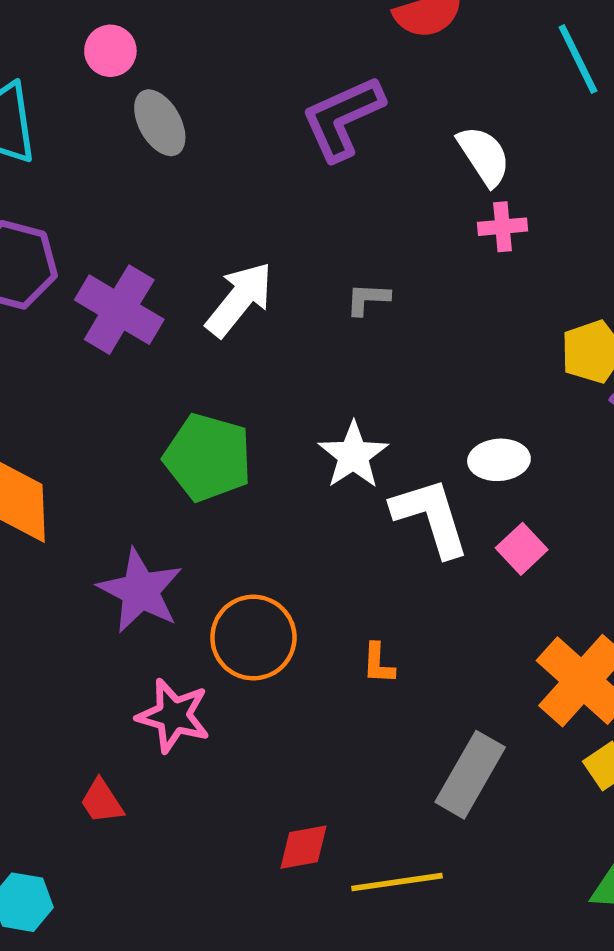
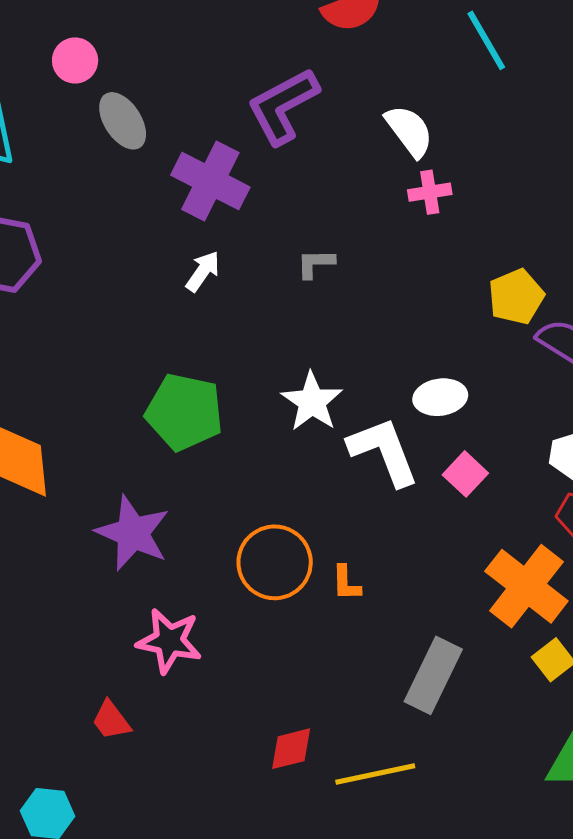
white arrow: (239, 299) -> (203, 271), size x0.6
purple cross: (119, 310) -> (210, 181), moved
orange circle: (253, 638) -> (275, 562), moved

